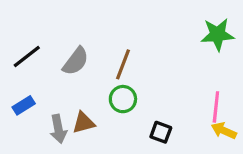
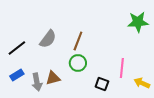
black line: (27, 57) -> (17, 48), moved
blue rectangle: (24, 105) -> (17, 75), moved
pink line: (216, 107) -> (122, 68), moved

